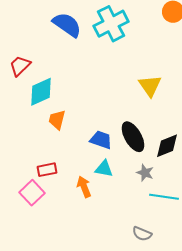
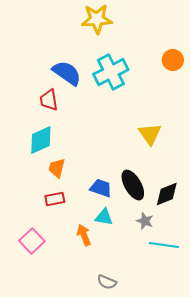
red trapezoid: (20, 66) -> (49, 100), moved, turned -55
red rectangle: (47, 170) -> (55, 199), moved
gray semicircle: (142, 234) -> (107, 282), moved

